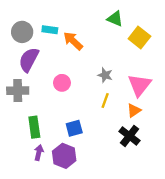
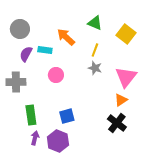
green triangle: (115, 19) -> (95, 23), moved
cyan rectangle: (50, 30) -> (45, 50), moved
purple semicircle: (29, 60) -> (26, 54), size x0.7
yellow line: (105, 101) -> (95, 50), moved

